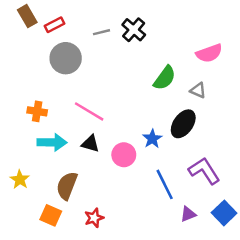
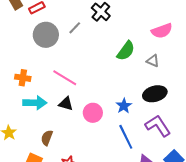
gray line: (102, 32) -> (75, 28), moved, turned -32
black ellipse: (183, 124) -> (155, 94), moved, turned 40
blue star: (152, 139) -> (124, 106), moved
brown semicircle: (67, 186) -> (47, 138), size x0.7

